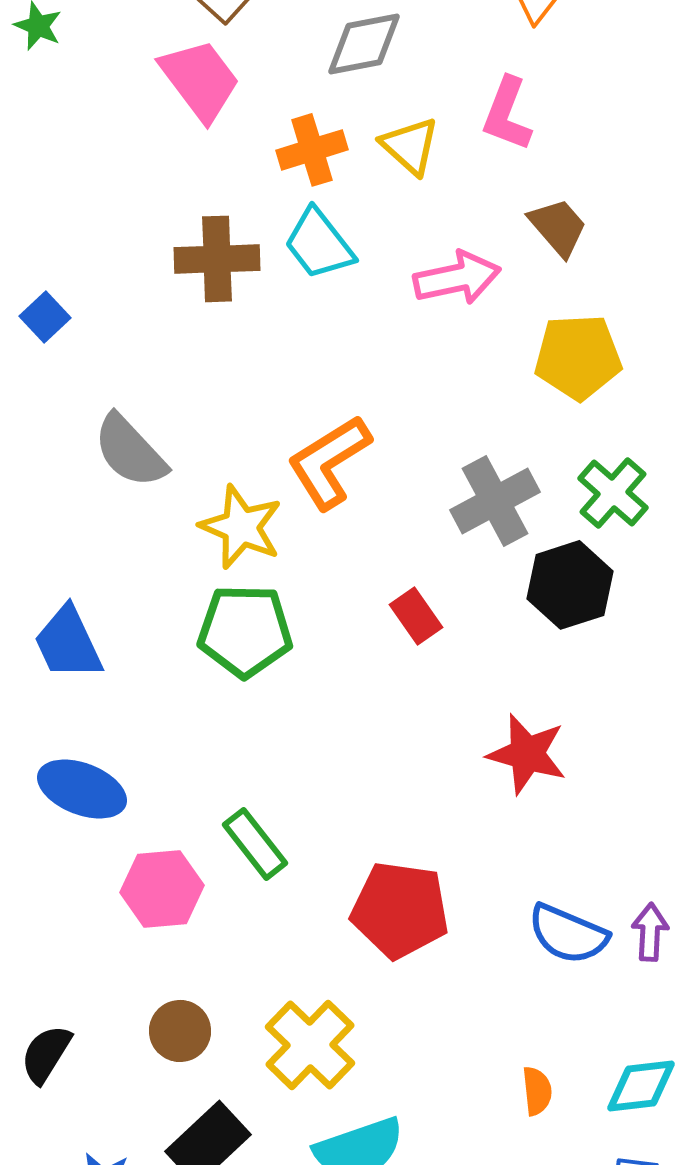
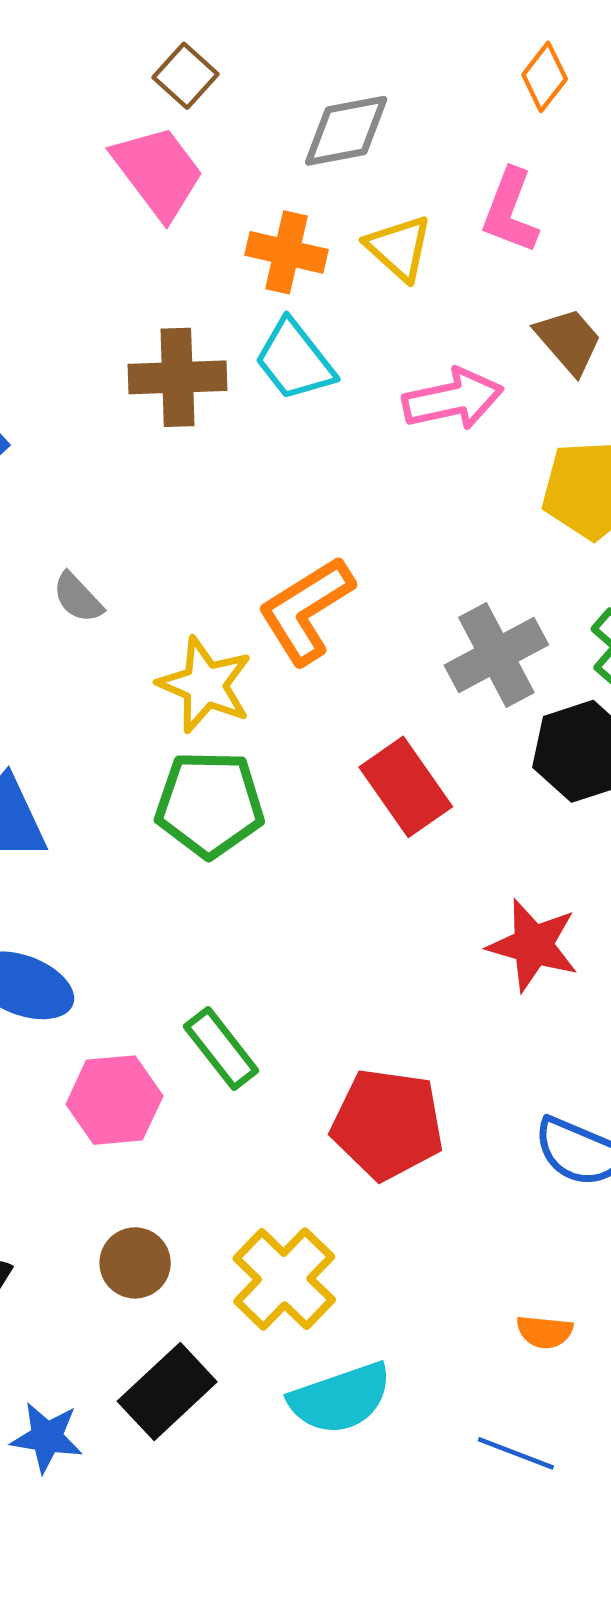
orange cross: (312, 150) -> (286, 252), turned 30
gray semicircle: (130, 451) -> (78, 598), size x0.6
red rectangle: (416, 616) -> (406, 787), size x1.5
orange semicircle: (537, 1091) -> (545, 1332), turned 102

